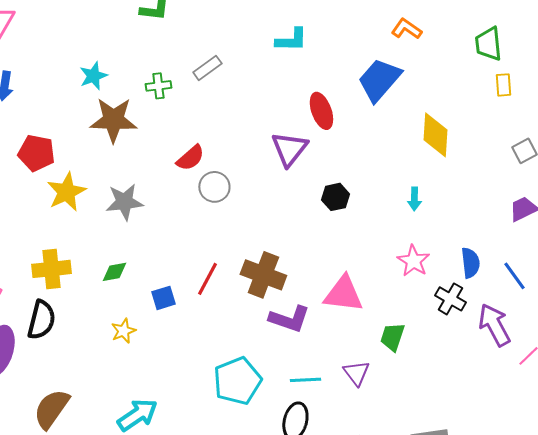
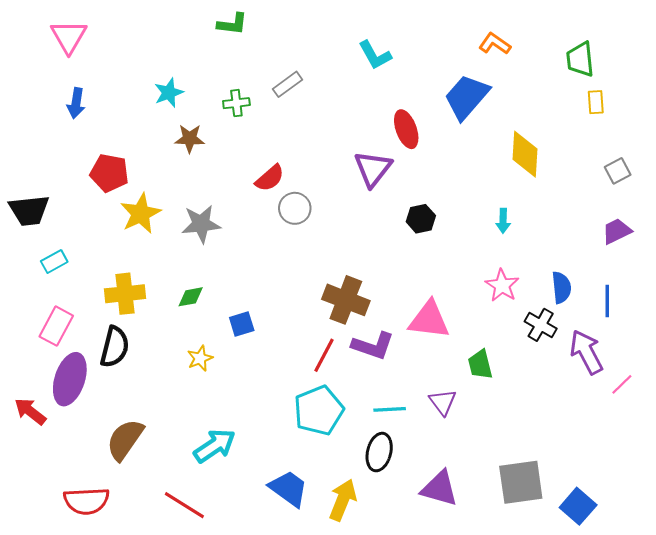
cyan L-shape: (291, 40) -> (375, 55), turned 60
brown star: (113, 120) -> (190, 139), size x0.6
blue line: (514, 276) -> (607, 301), turned 36
red line: (207, 279) -> (324, 355), moved
green trapezoid: (392, 337) -> (480, 365), turned -32

